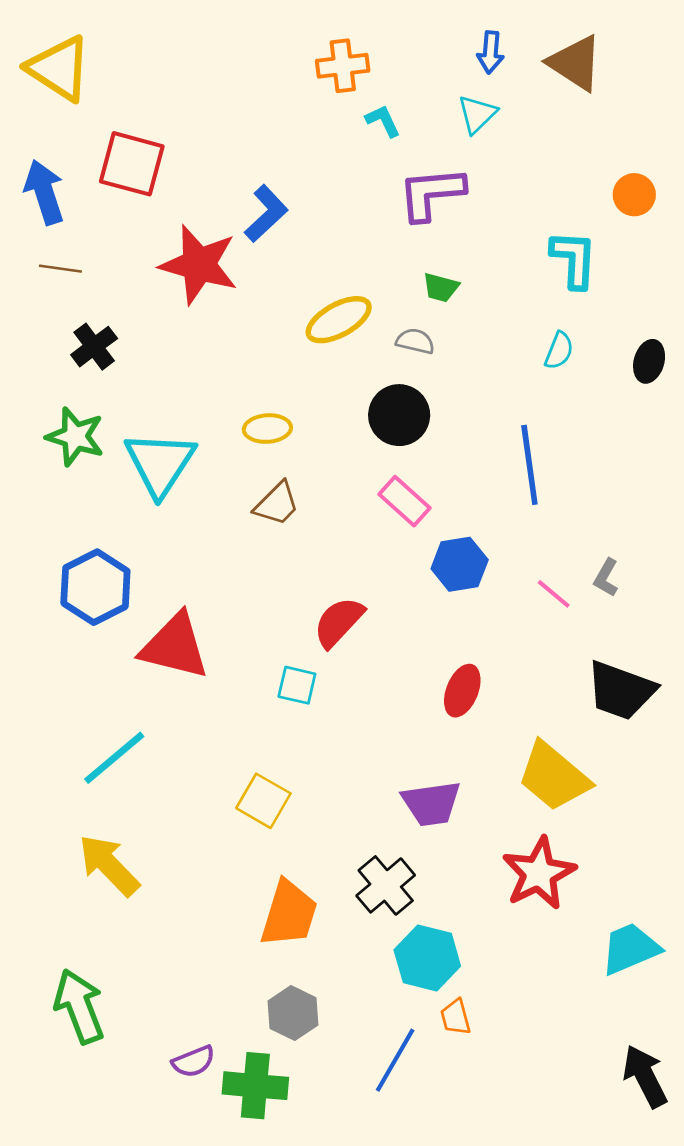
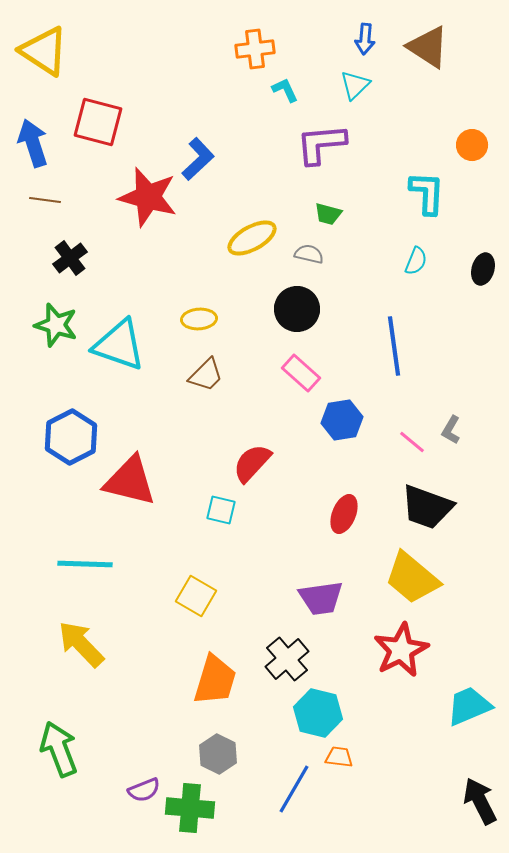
cyan triangle: (160, 463) -> (119, 345), turned -44
black trapezoid: (621, 691) -> (427, 507), moved
cyan line: (114, 758) -> (85, 564), turned 42
orange trapezoid: (456, 1017) -> (339, 757), turned 112

